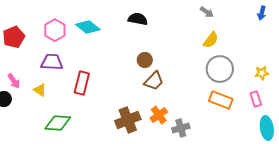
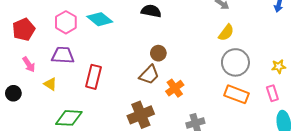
pink arrow: (14, 81) -> (29, 64), moved
brown trapezoid: (154, 81) -> (149, 75), moved
orange cross: (159, 115) -> (175, 88), moved

